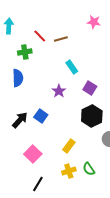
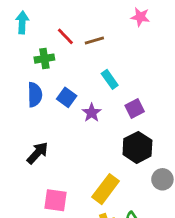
purple square: (90, 88) -> (135, 109), turned 32
blue square: (41, 116) -> (67, 97), moved
yellow rectangle: (69, 146) -> (106, 189), size x1.5
pink square: (33, 154) -> (56, 200), turned -36

